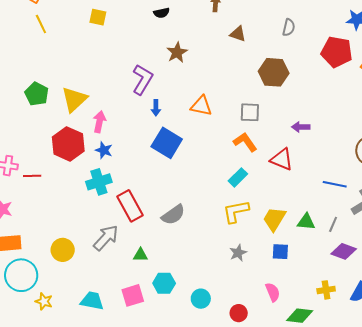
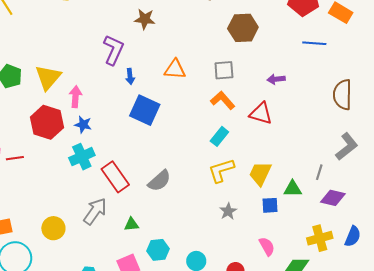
brown star: (177, 52) -> (145, 19), turned -30
blue line: (335, 184) -> (314, 43), moved
green triangle: (306, 222) -> (293, 189), moved
yellow cross: (326, 290) -> (320, 238), size x1.4

